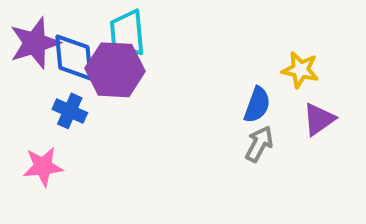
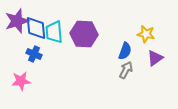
cyan trapezoid: (127, 33) -> (54, 32), moved
purple hexagon: (115, 70) -> (84, 34), moved

